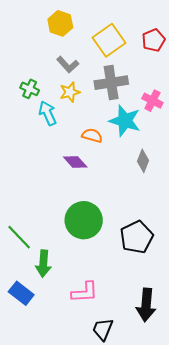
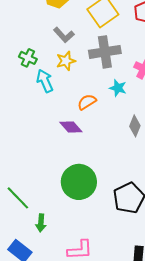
cyan star: (125, 121) -> (118, 88), size x0.6
orange semicircle: (92, 136) -> (87, 102), turned -48
green arrow: (43, 264) -> (41, 223), size x0.7

